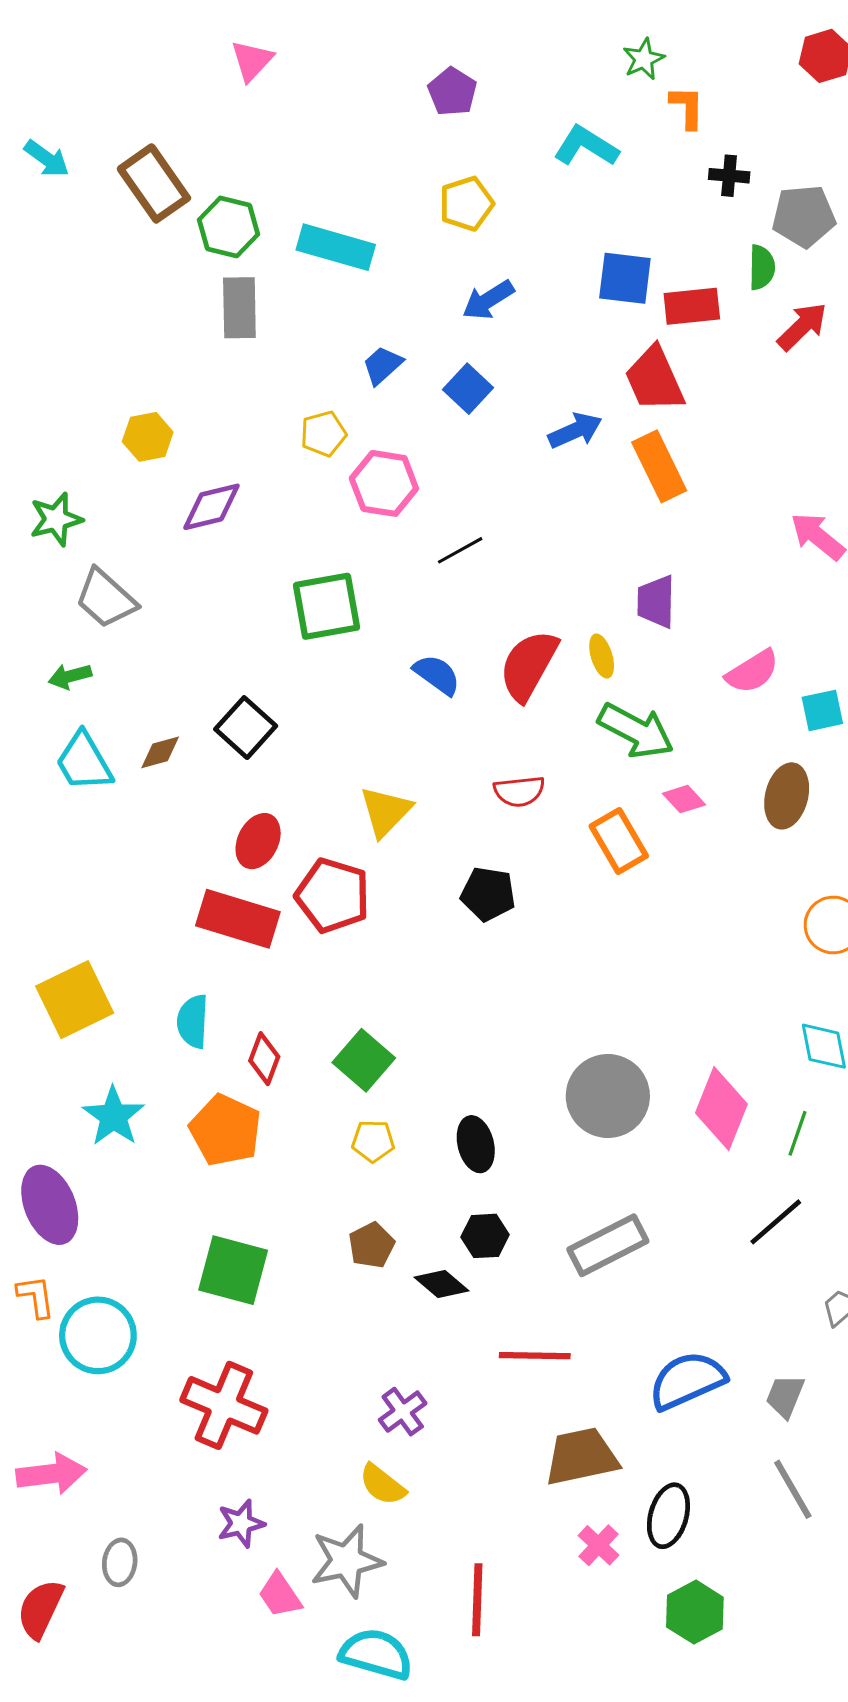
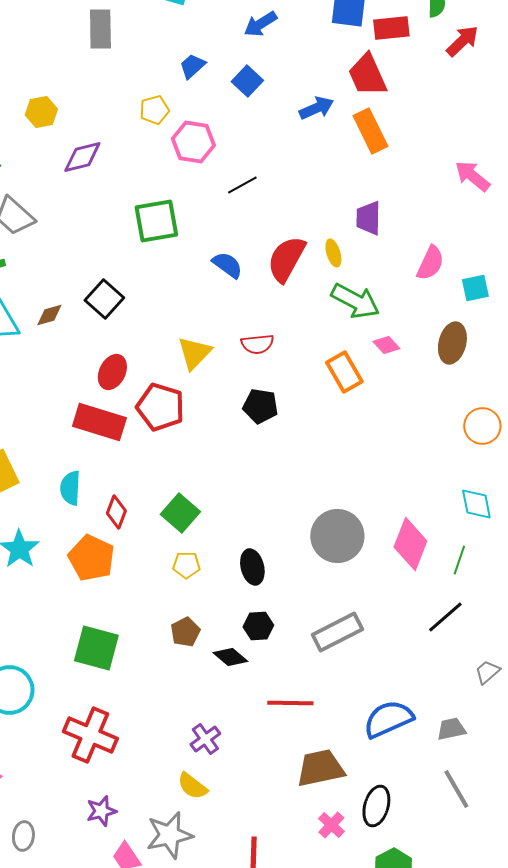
pink semicircle: (752, 672) -> (430, 263), turned -33
red semicircle: (519, 791) -> (257, 344), moved
gray trapezoid: (785, 1396) -> (451, 729), turned 56

